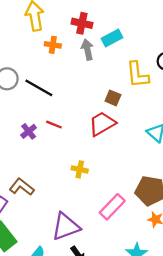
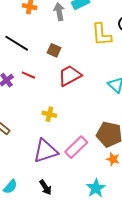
brown square: (113, 98) -> (54, 50), moved
purple triangle: (66, 227) -> (45, 151), moved

